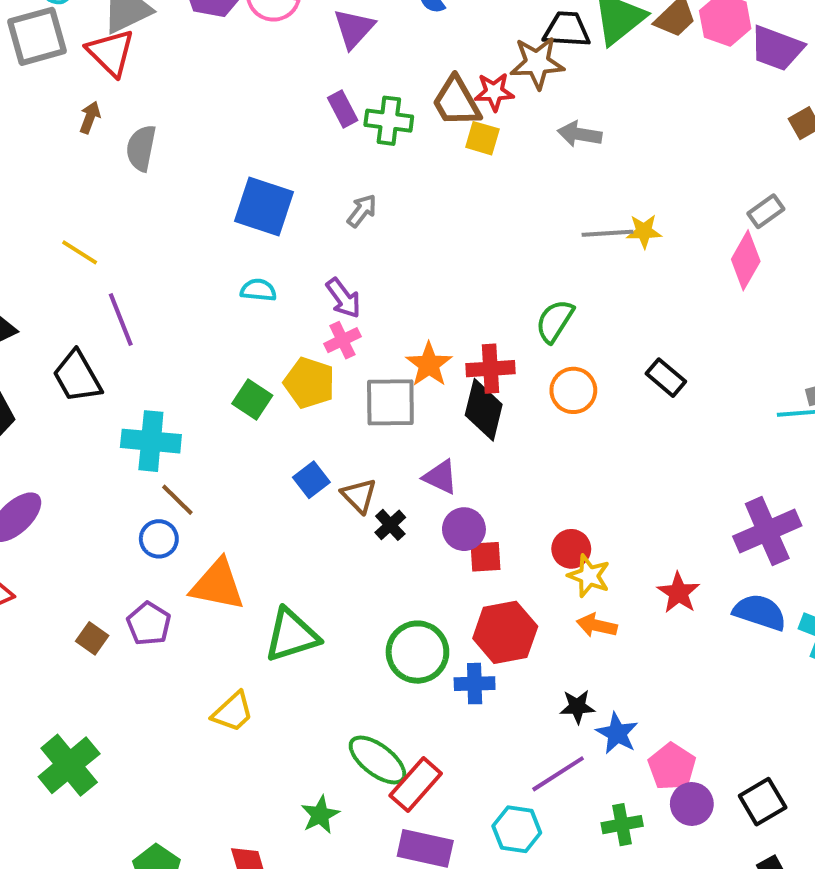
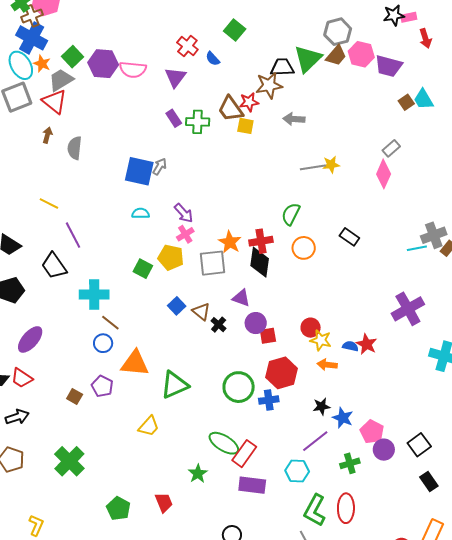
gray arrow: (362, 211) -> (160, 166), moved
blue semicircle: (760, 612) -> (350, 346), moved, size x0.6

